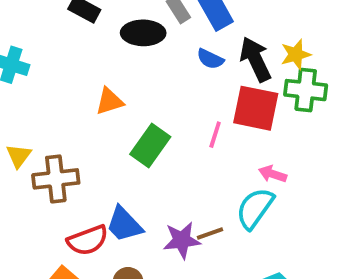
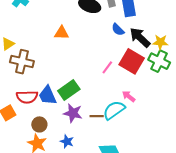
black arrow: (255, 59) -> (140, 37), turned -40
green rectangle: (150, 145) -> (69, 90), moved
brown line: (210, 233) -> (97, 116), moved

